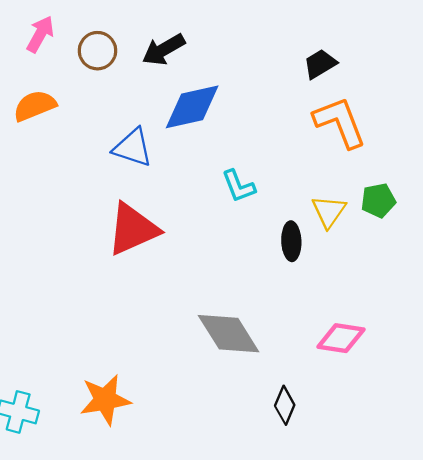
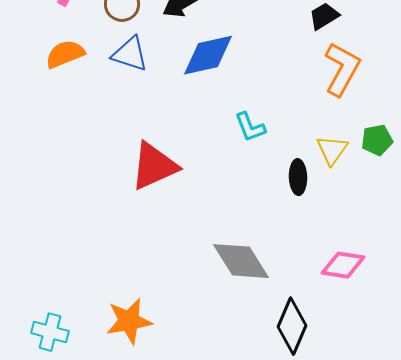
orange L-shape: (340, 122) -> (342, 69), turned 50
blue triangle: (133, 148) -> (130, 54), moved
black diamond: (285, 405) -> (292, 326), size x1.6

